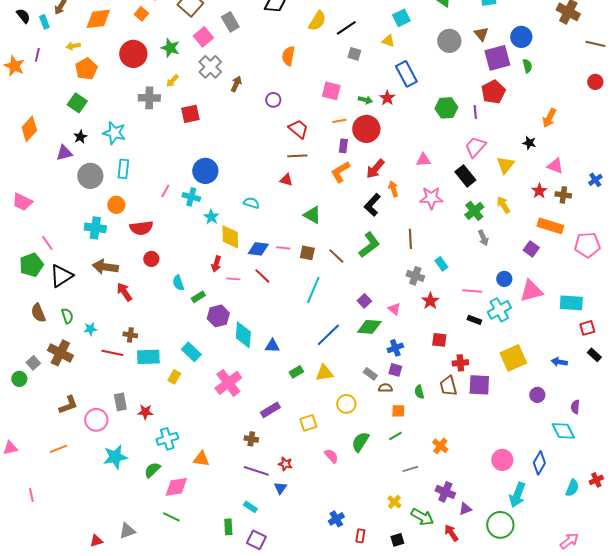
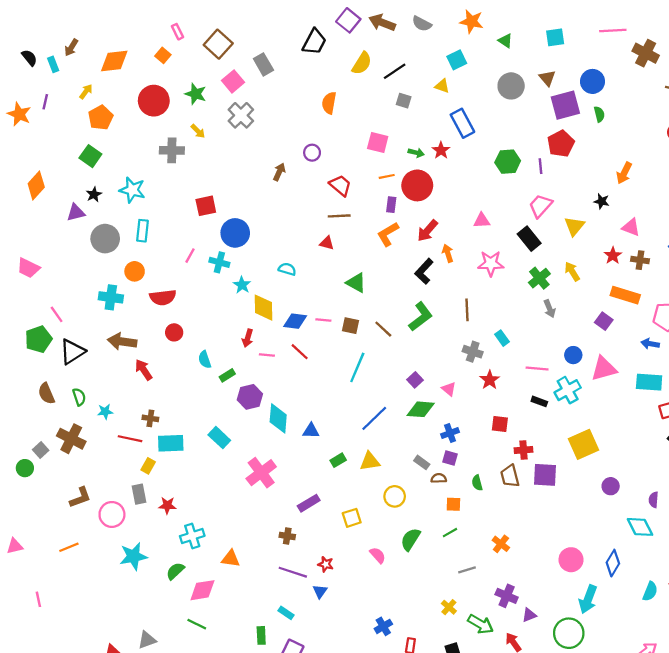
yellow arrow: (73, 46) -> (86, 92), turned 136
yellow arrow: (172, 81) -> (198, 131), turned -88
brown arrow: (236, 84) -> (279, 172), moved
red square: (190, 114) -> (206, 206), moved
blue arrow: (559, 362) -> (650, 344), moved
yellow rectangle: (174, 377) -> (148, 466), moved

